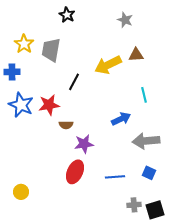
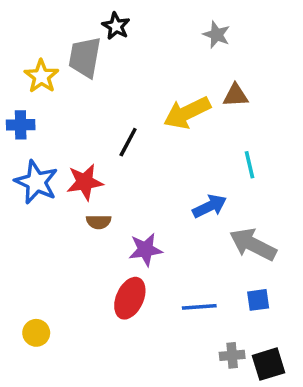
gray trapezoid: (51, 50) -> (85, 57), moved
brown semicircle: (66, 125) -> (99, 222), moved
gray arrow: (146, 141) -> (253, 244), turned 32
blue square: (149, 173) -> (258, 300), turned -32

